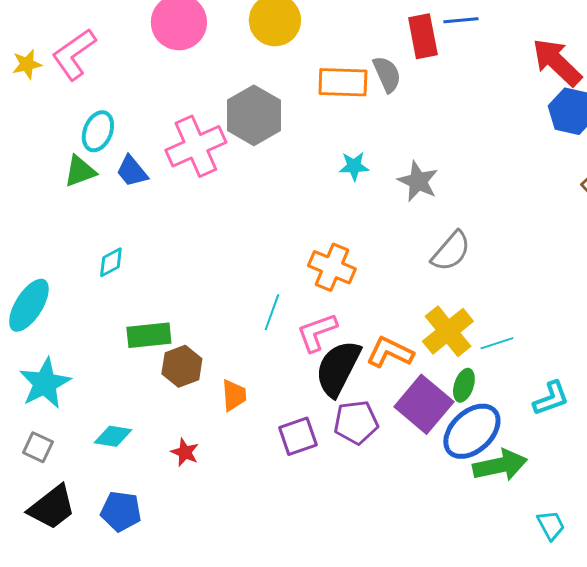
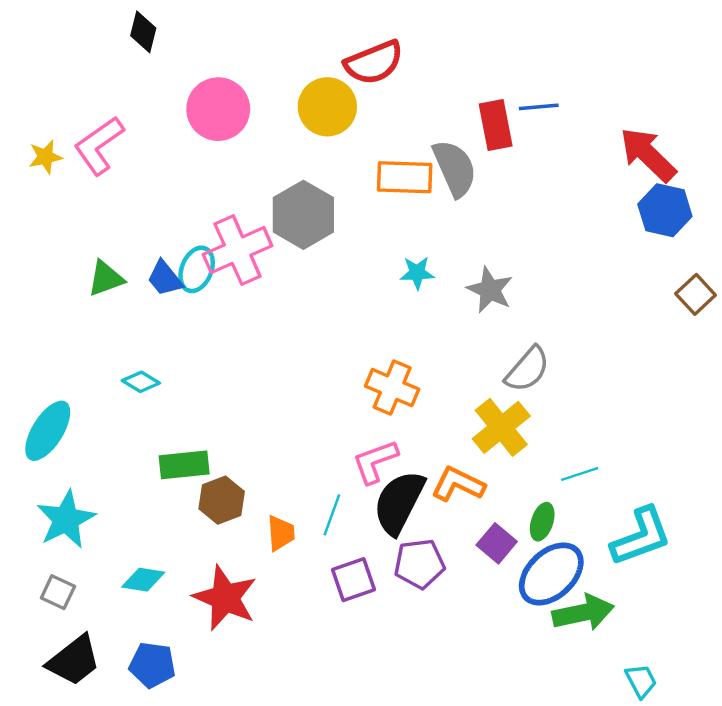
gray semicircle: (387, 74) -> (455, 168), size x1.4
cyan ellipse: (98, 131) -> (197, 269), moved
cyan diamond: (111, 262) -> (141, 382), turned 60
cyan line: (272, 312) -> (332, 515), moved
yellow cross: (448, 331) -> (501, 427), moved
cyan L-shape: (551, 398) -> (641, 536), size x1.5
purple square: (424, 404) -> (497, 543), size x0.6
red star: (185, 452) -> (225, 598), size x2.0

